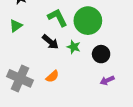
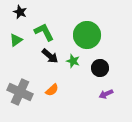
green L-shape: (57, 18) -> (44, 32), moved

